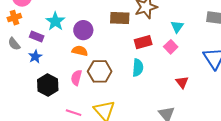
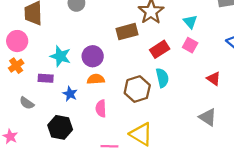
gray semicircle: (14, 44) -> (27, 103), moved
blue star: (35, 57) -> (70, 94), moved
brown hexagon: (100, 71) -> (137, 89), moved
black hexagon: (48, 85) -> (60, 127), moved

